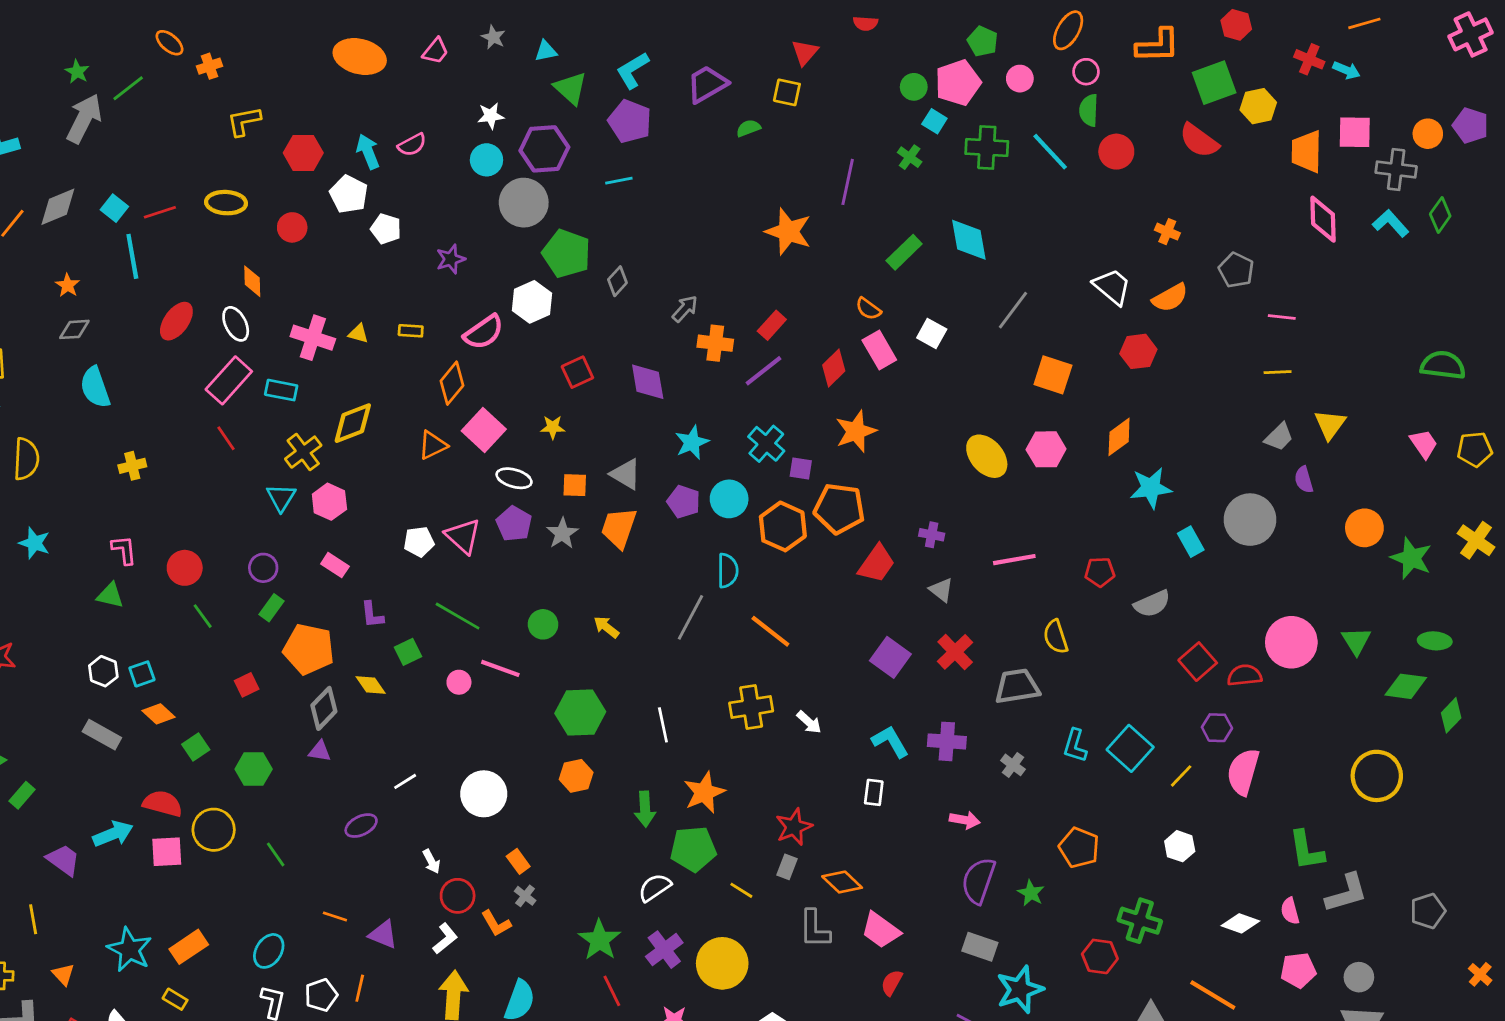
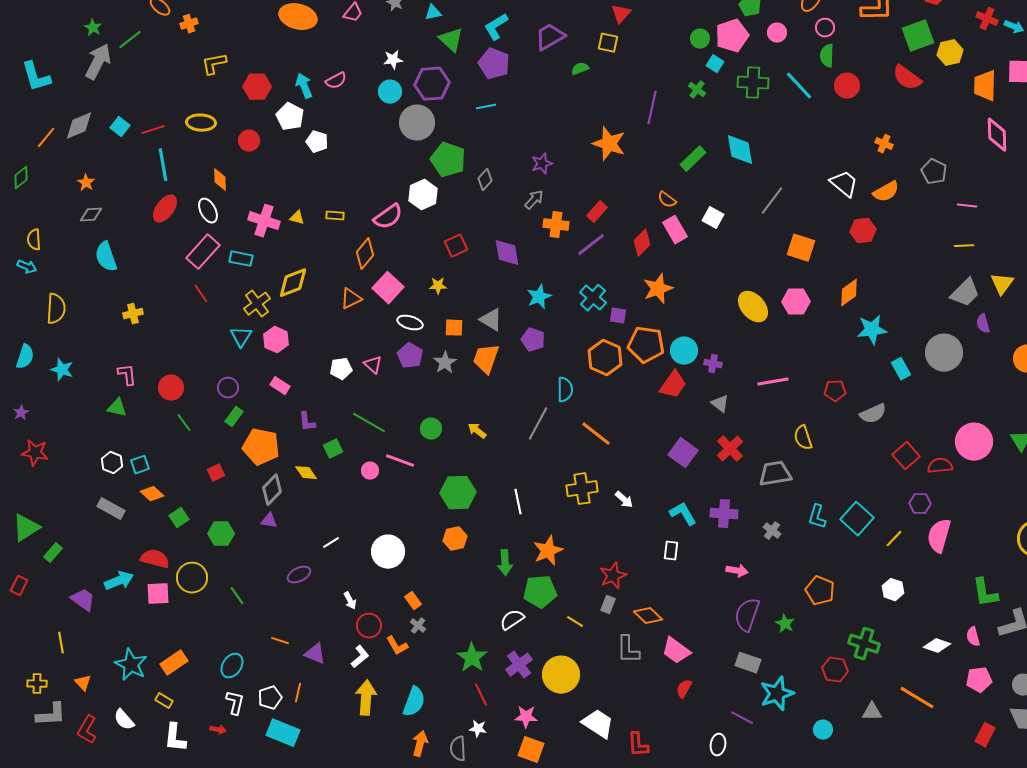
cyan line: (132, 256) -> (163, 165), moved
purple star: (451, 259) -> (542, 164), moved
gray trapezoid: (1279, 437) -> (965, 293), size x1.4
cyan circle: (729, 499) -> (684, 351), moved
pink triangle: (463, 536) -> (373, 365), size x0.7

